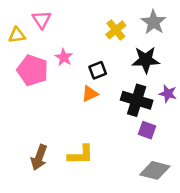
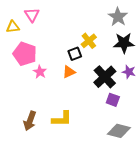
yellow cross: (116, 30) -> (89, 41), moved
pink star: (64, 57) -> (40, 72), moved
black star: (146, 60) -> (124, 43), moved
black cross: (137, 100) -> (105, 77), turned 30

